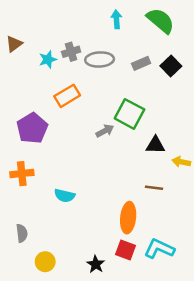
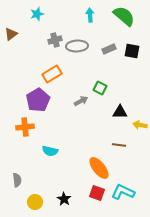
cyan star: (48, 59) -> (37, 14), moved
black square: (171, 66) -> (132, 51), turned -35
green square: (129, 114) -> (100, 88), size x0.6
purple pentagon: (32, 128) -> (38, 100), moved
orange cross: (22, 174) -> (25, 127), moved
orange ellipse: (128, 218) -> (99, 168), turned -45
black star: (96, 264) -> (64, 199), moved

